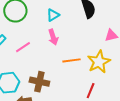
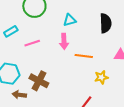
orange line: (72, 60) -> (84, 56), moved
yellow star: (99, 62) -> (101, 77), size x0.6

